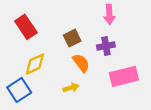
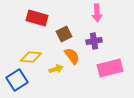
red rectangle: (26, 27) -> (37, 18), moved, turned -40
yellow diamond: (35, 64) -> (31, 57), turned 30
yellow arrow: (71, 88) -> (56, 69), moved

